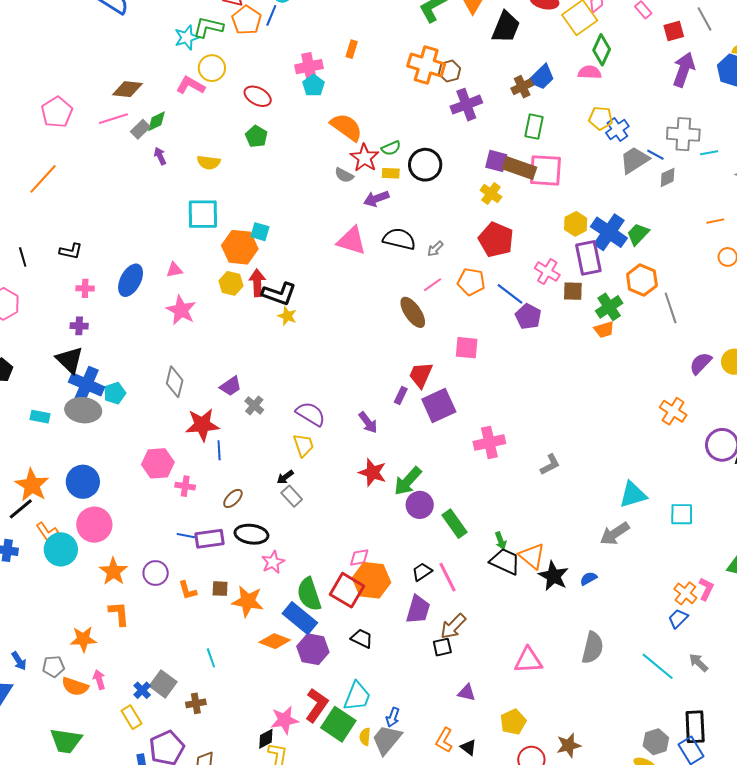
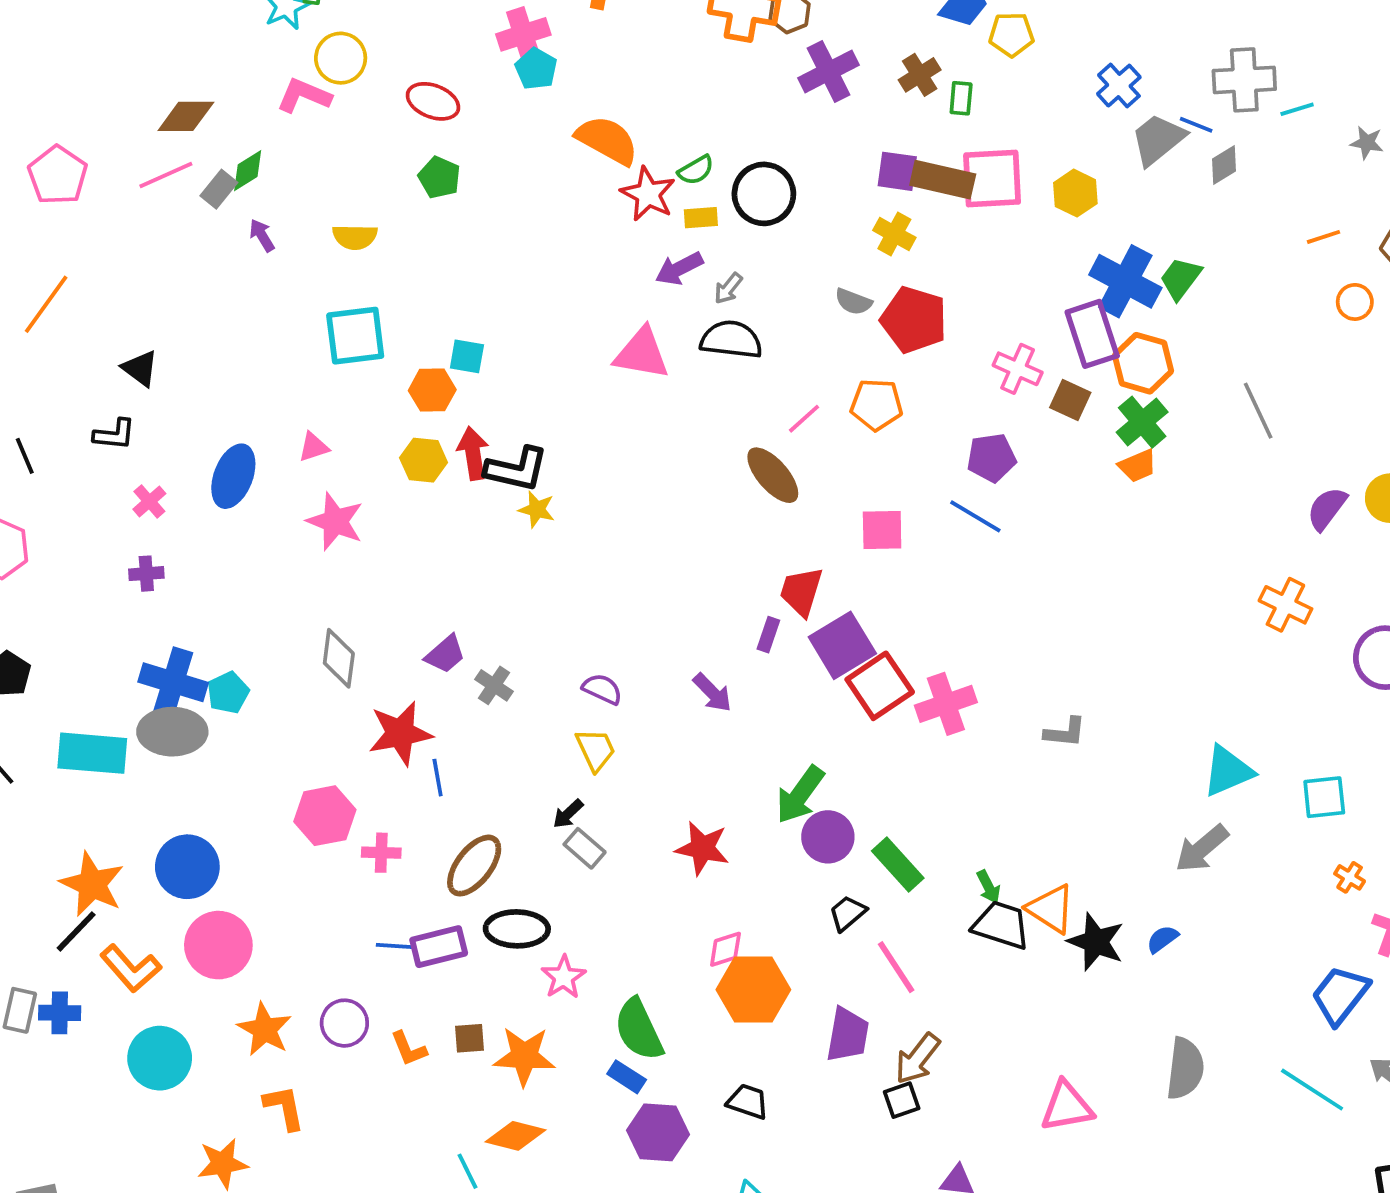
brown cross: (522, 87) -> (920, 75), moved
yellow pentagon: (601, 118) -> (1011, 34), moved
green rectangle: (534, 127) -> (961, 98), size x0.7
gray semicircle: (344, 175) -> (853, 302), moved
yellow hexagon: (576, 224) -> (1075, 193), moved
orange hexagon: (240, 247) -> (432, 390), size x0.7
gray arrow: (435, 249) -> (728, 288), moved
orange hexagon: (642, 280) -> (1143, 363), moved
pink cross: (85, 288) -> (149, 501), turned -36
brown square: (573, 291) -> (1070, 400), turned 30
blue line: (510, 294) -> (975, 516), moved
purple pentagon: (528, 316) -> (991, 458), turned -30
black triangle: (70, 360) -> (140, 368), moved, size x0.7
purple semicircle: (311, 414) -> (602, 689), size x0.7
cyan rectangle: (40, 417) -> (92, 753), size x1.8
gray L-shape: (550, 465) -> (1065, 732), turned 40
red star: (373, 472) -> (702, 848), moved
brown ellipse: (233, 498) -> (474, 866), size x1.6
orange L-shape: (47, 531) -> (131, 968), size x1.4
cyan circle: (61, 549) -> (160, 1058), moved
black trapezoid: (422, 572) -> (848, 913), moved
red square: (347, 590) -> (880, 686), moved, turned 32
orange cross: (685, 593) -> (1350, 877), moved, size x0.7
blue rectangle: (300, 618) -> (627, 1077), size x0.6
blue trapezoid: (678, 619) -> (1340, 995), size x1.6
orange diamond: (275, 641) -> (515, 1136), moved

